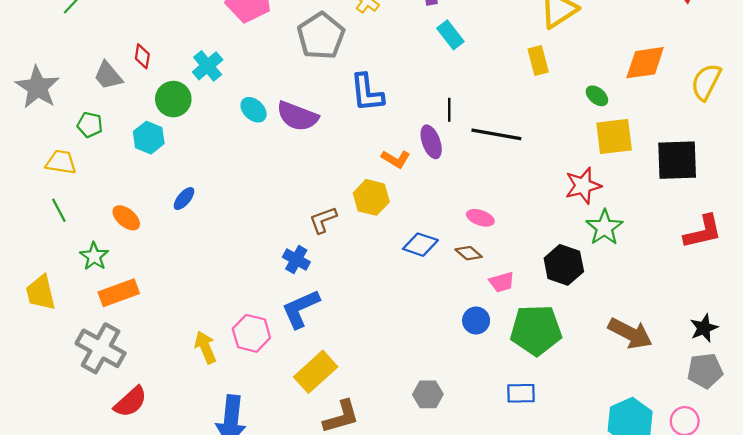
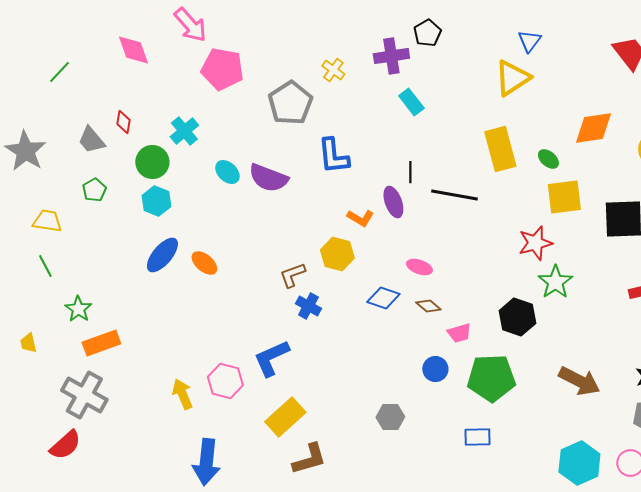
yellow rectangle: (538, 61) -> (500, 149), moved, size x1.6
green pentagon: (90, 125) -> (94, 190), moved, turned 30
cyan hexagon: (149, 138) -> (156, 201), moved
blue ellipse: (184, 199) -> (162, 255), size x1.6
orange ellipse: (126, 218) -> (204, 263), moved
pink ellipse: (480, 218) -> (419, 267), moved
blue cross: (296, 260) -> (308, 306), moved
yellow trapezoid: (41, 293) -> (28, 343), size x0.6
gray hexagon: (428, 394) -> (390, 417), moved
red semicircle: (131, 402) -> (65, 445), moved

